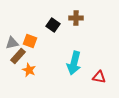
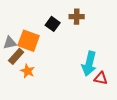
orange square: (30, 41) -> (29, 41), size x1.5
cyan arrow: (74, 63) -> (89, 64), moved

